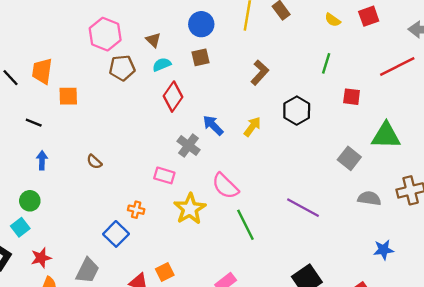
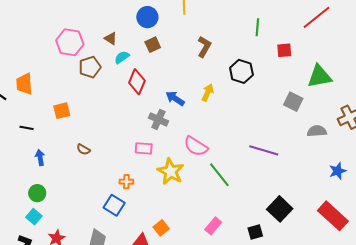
orange square: (68, 96) -> (62, 111), moved

